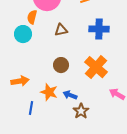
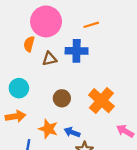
blue cross: (99, 29) -> (77, 51), moved
brown triangle: (61, 30) -> (49, 59), moved
cyan circle: (23, 34) -> (19, 88), moved

